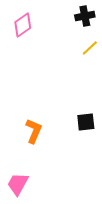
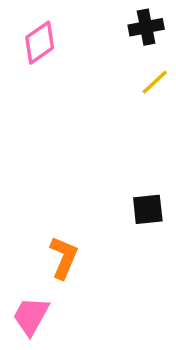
orange L-shape: (34, 131) -> (64, 258), moved

